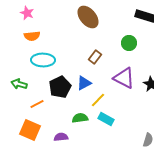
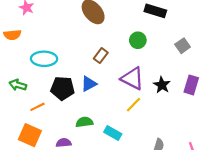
orange semicircle: (32, 36) -> (12, 35), moved
black pentagon: (60, 87) -> (63, 88), turned 30
yellow line: (98, 100) -> (133, 105), moved
cyan rectangle: (106, 119) -> (113, 133), moved

